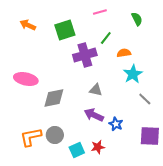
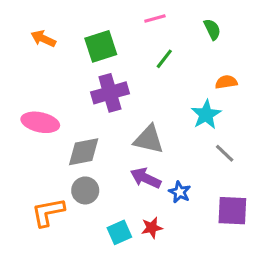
orange semicircle: (124, 53) -> (226, 82), moved
purple cross: (85, 55) -> (110, 93), moved
gray triangle: (96, 90) -> (149, 139), size x1.5
gray circle: (55, 135) -> (85, 190), moved

